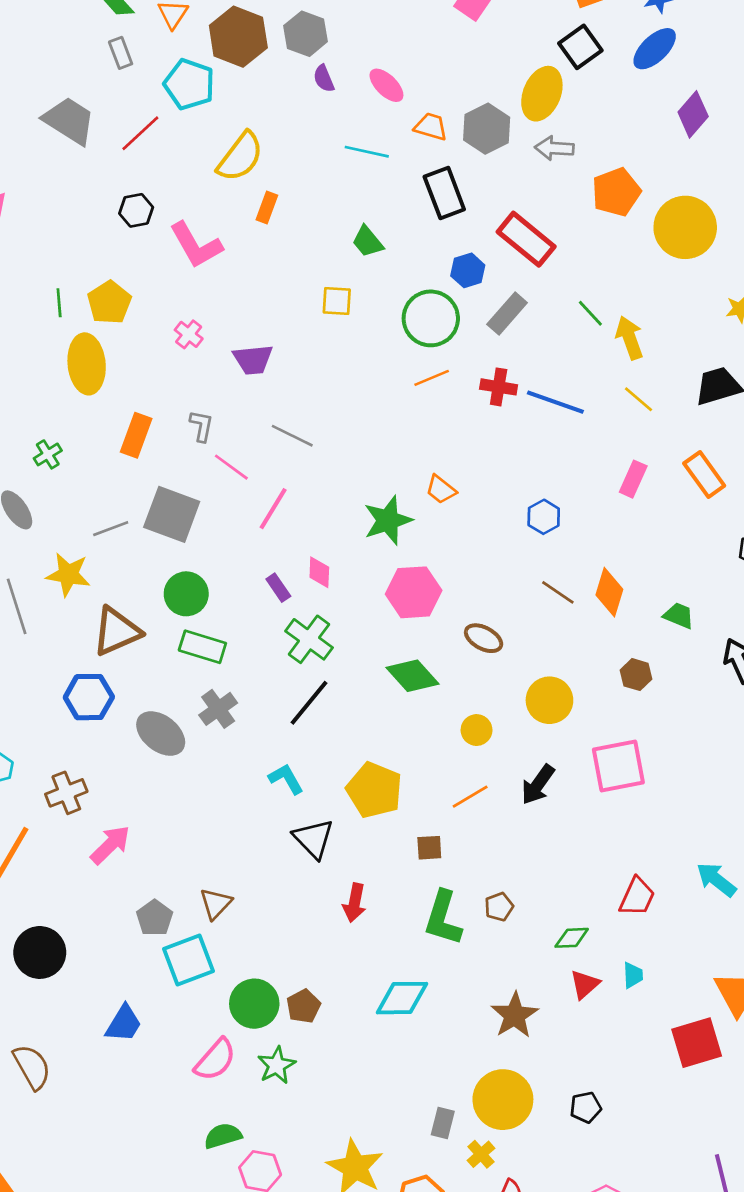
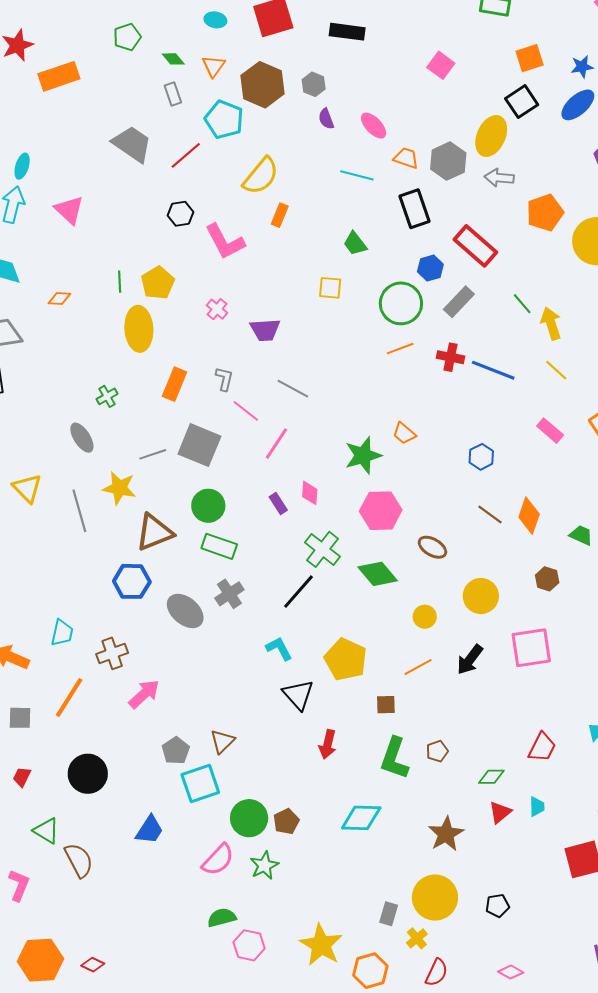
gray hexagon: (306, 34) -> (314, 84), size x0.7
pink rectangle: (633, 479) -> (550, 431), turned -76
green cross: (309, 639) -> (322, 549), moved

